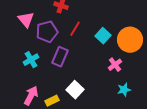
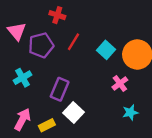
purple rectangle: (60, 57) -> (60, 89), moved

